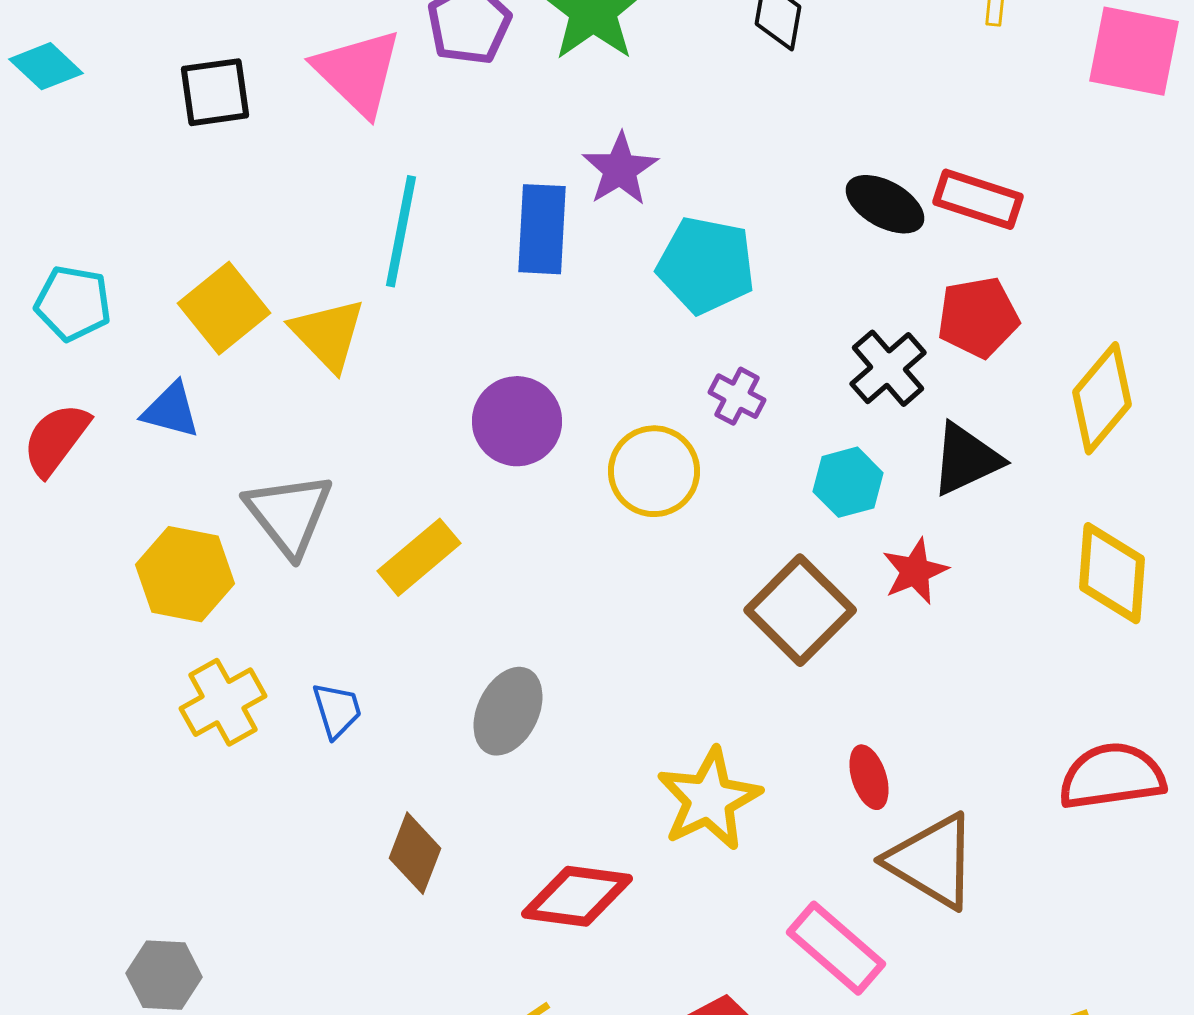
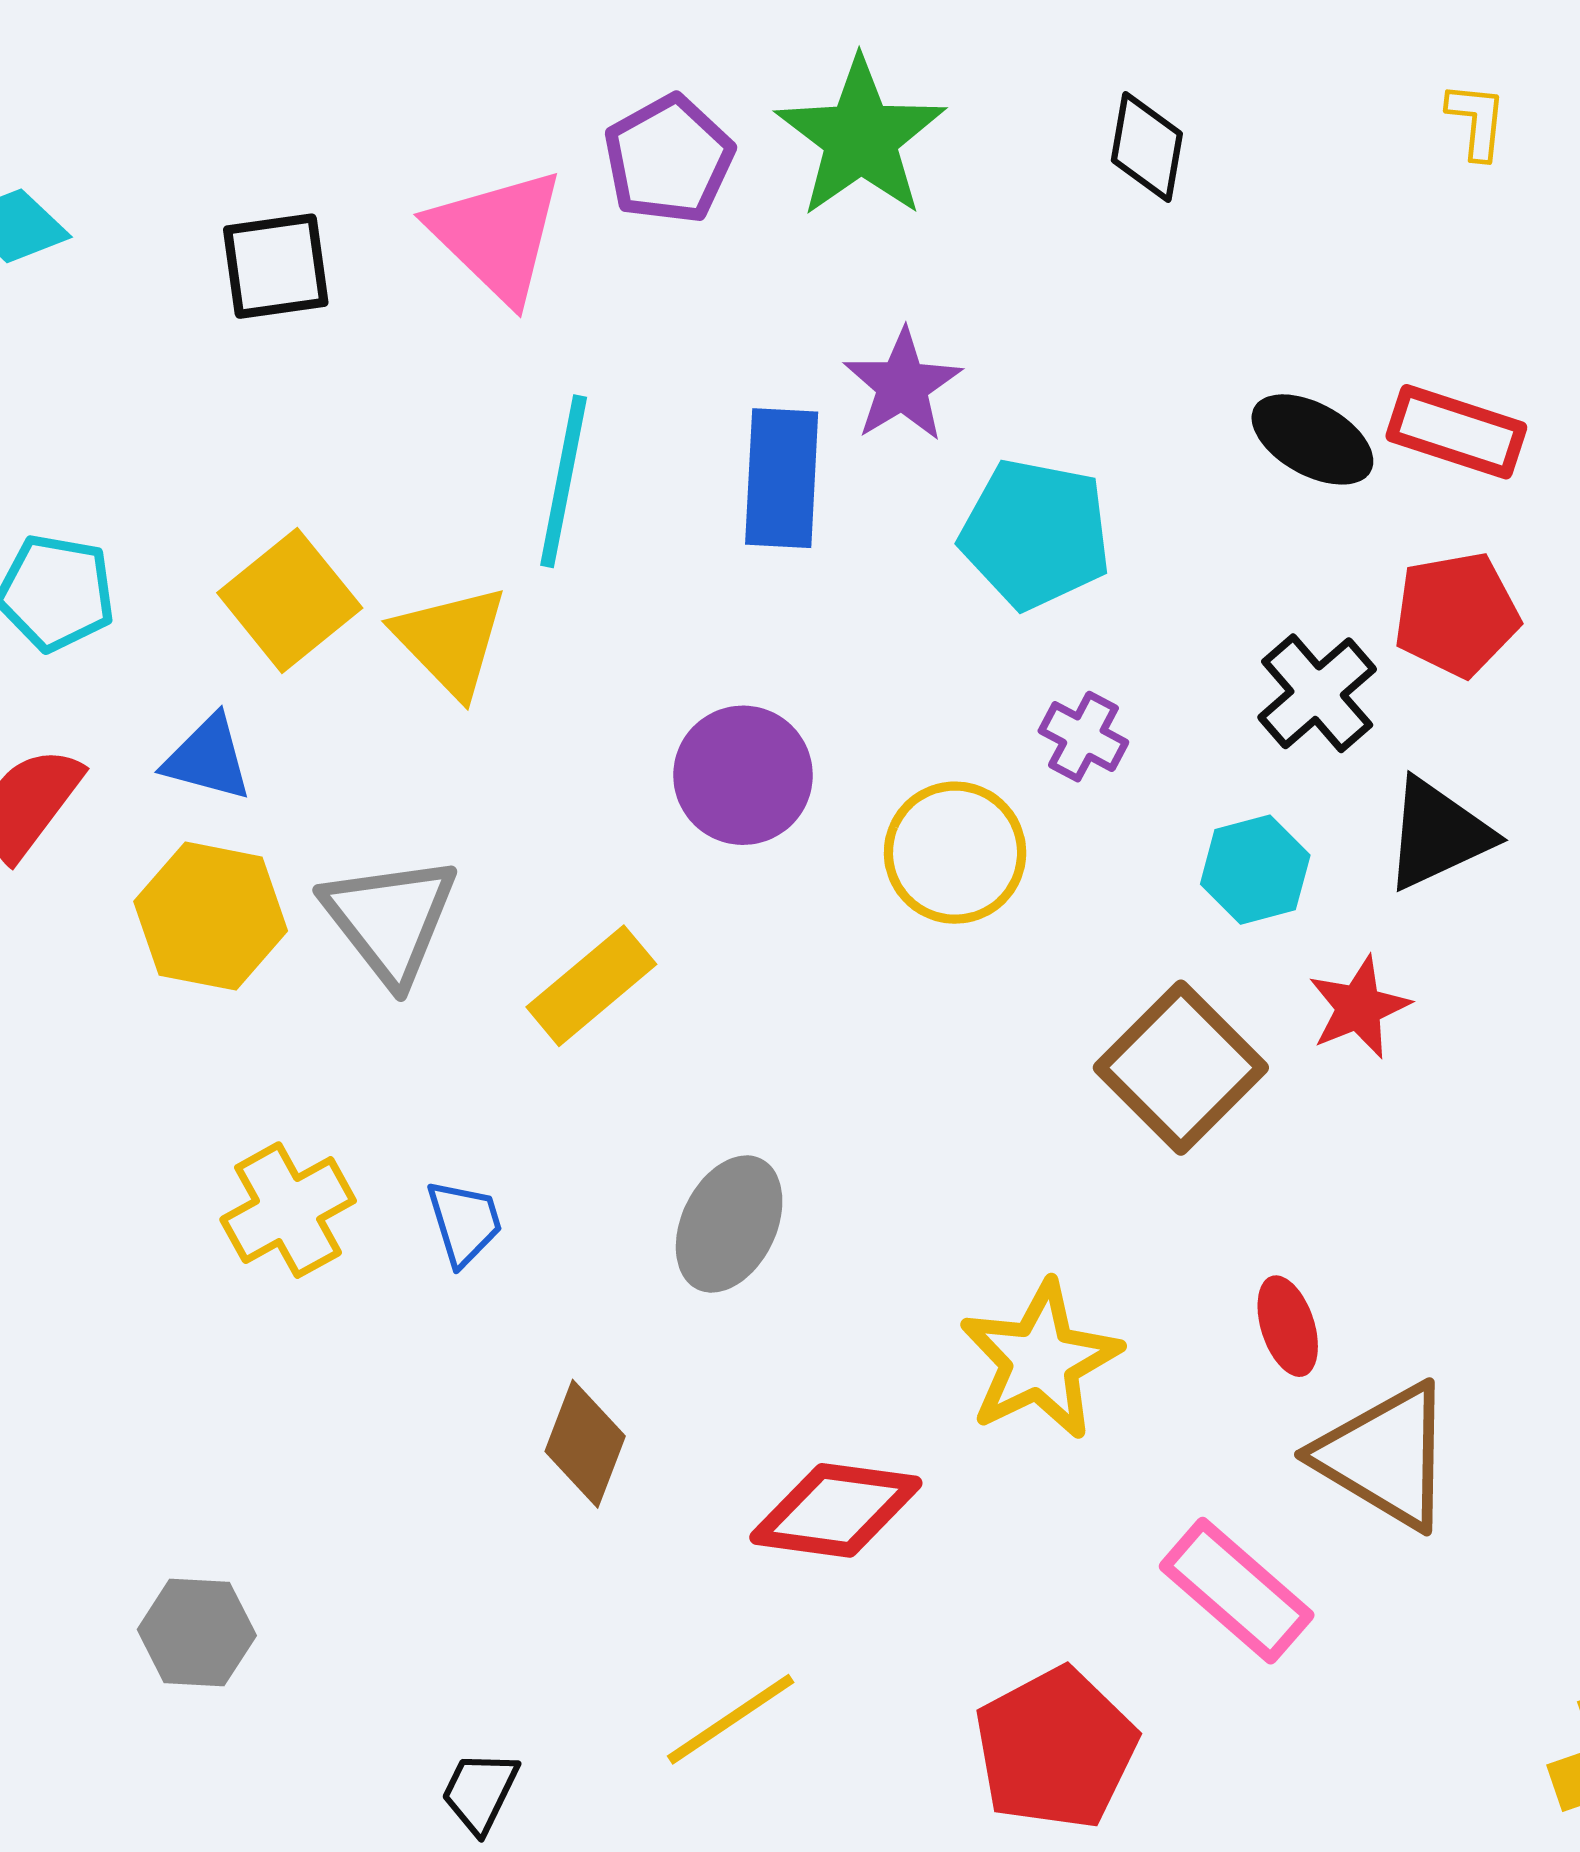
yellow hexagon: (185, 574) -> (211, 916), moved

